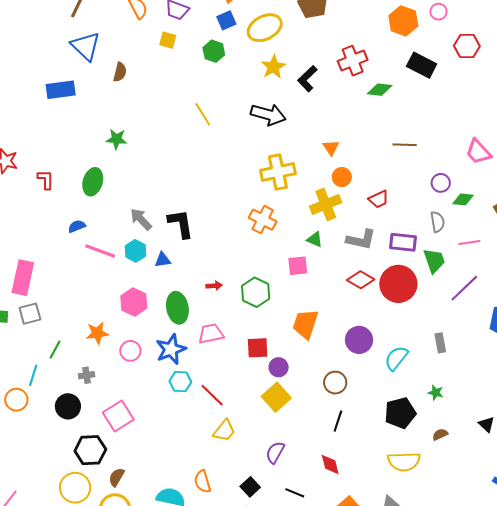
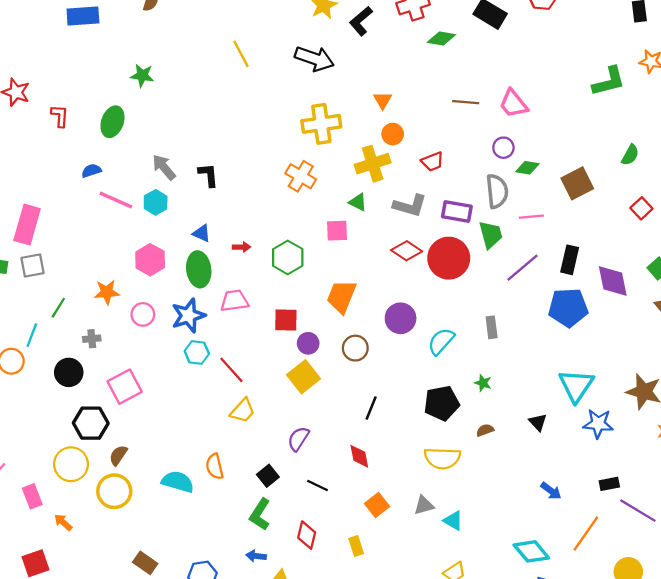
pink trapezoid: (478, 152) -> (513, 104), moved
gray semicircle: (437, 222) -> (497, 191), size x1.4
black L-shape: (181, 224) -> (208, 175), size x0.7
blue triangle: (163, 260) -> (202, 233), moved, turned 30
brown circle: (335, 383) -> (355, 348), moved

